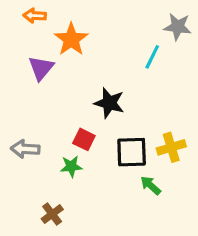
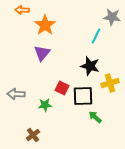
purple triangle: (41, 68) -> (42, 53), moved
black star: (109, 103) -> (90, 66), moved
red square: (84, 139) -> (62, 88), moved
yellow cross: (171, 147) -> (110, 83), moved

